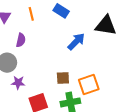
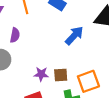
purple star: (18, 83) -> (41, 74), moved

